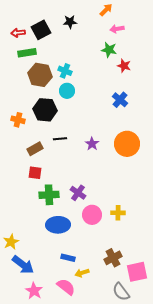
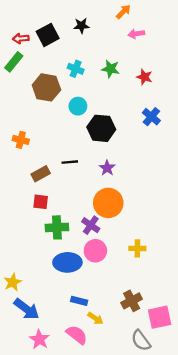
green star: (109, 50) -> (111, 69), moved
green rectangle: (27, 53) -> (14, 62), moved, turned -42
cyan cross: (65, 71) -> (76, 69), moved
blue cross: (120, 100) -> (151, 117), moved
black hexagon: (45, 110) -> (101, 128), moved
orange circle: (127, 144) -> (108, 203), moved
pink circle: (92, 215) -> (95, 251), moved
yellow arrow: (82, 273) -> (95, 318), turned -128

